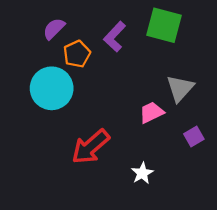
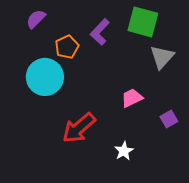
purple semicircle: (54, 29) -> (36, 19), moved
gray triangle: (180, 88) -> (162, 57), moved

